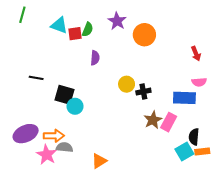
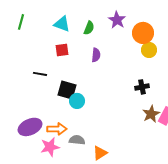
green line: (22, 15) -> (21, 22), moved
red square: (75, 34) -> (62, 50), moved
yellow circle: (127, 84) -> (149, 50), moved
gray semicircle: (64, 147) -> (77, 140), moved
pink star: (47, 155) -> (50, 147), turned 30

